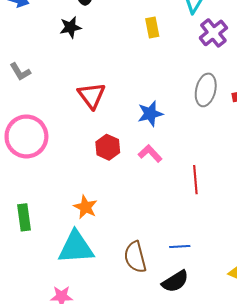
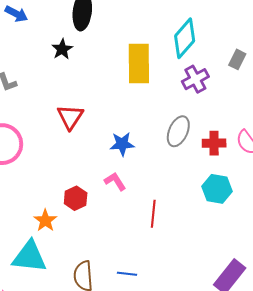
black star: (70, 27) -> (62, 49), turned -30
yellow rectangle: (152, 27) -> (139, 63), size x2.0
red hexagon: (108, 147) -> (76, 198), moved

